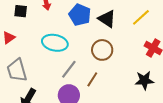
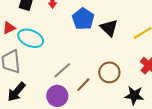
cyan ellipse: (55, 43) -> (31, 38), moved
brown circle: (102, 50) -> (109, 72), moved

